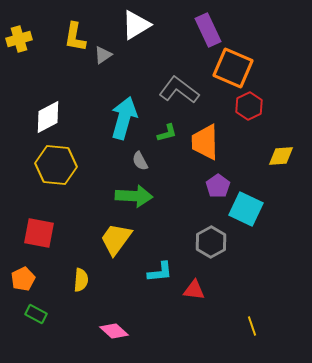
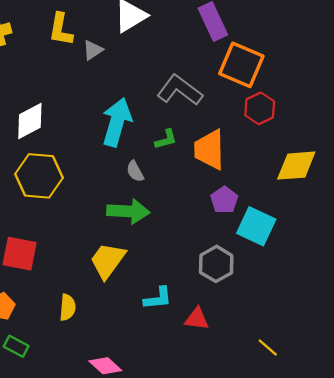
yellow diamond: (281, 156) -> (296, 166), size x1.4
yellow line: (252, 326) -> (268, 347), moved, turned -30

